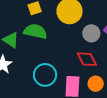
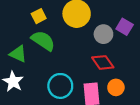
green semicircle: (35, 31) -> (43, 41), turned 30

